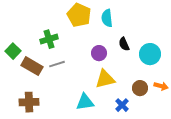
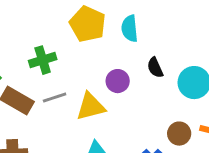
yellow triangle: (105, 79) -> (91, 107), moved

